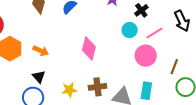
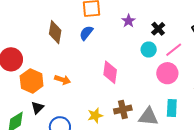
black triangle: (39, 77) -> (37, 108), moved, turned 32

